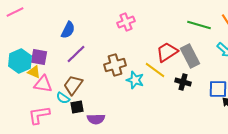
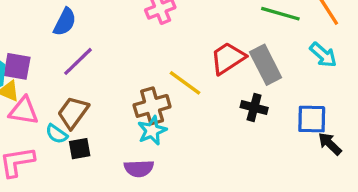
brown cross: (115, 65) -> (152, 106), moved
yellow line: (155, 70) -> (185, 83), moved
cyan star: (135, 80) -> (152, 131), moved, turned 30
purple semicircle: (96, 119) -> (139, 168), moved

